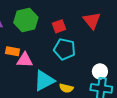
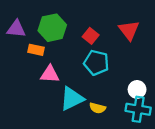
red square: (59, 26) -> (91, 36), turned -32
orange rectangle: (13, 51) -> (36, 50), moved

